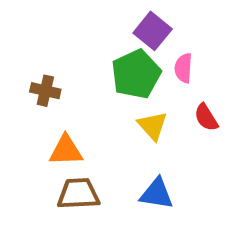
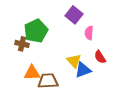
green pentagon: (136, 74) -> (36, 31), moved
brown trapezoid: (78, 194) -> (48, 81), moved
blue triangle: (157, 194) -> (83, 70), moved, turned -30

